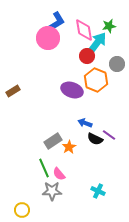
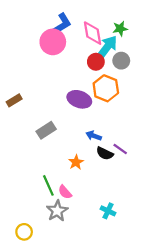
gray circle: (117, 64) -> (121, 61), moved
gray rectangle: (53, 141) -> (46, 130), moved
gray star: (52, 191) -> (57, 211), turned -30

